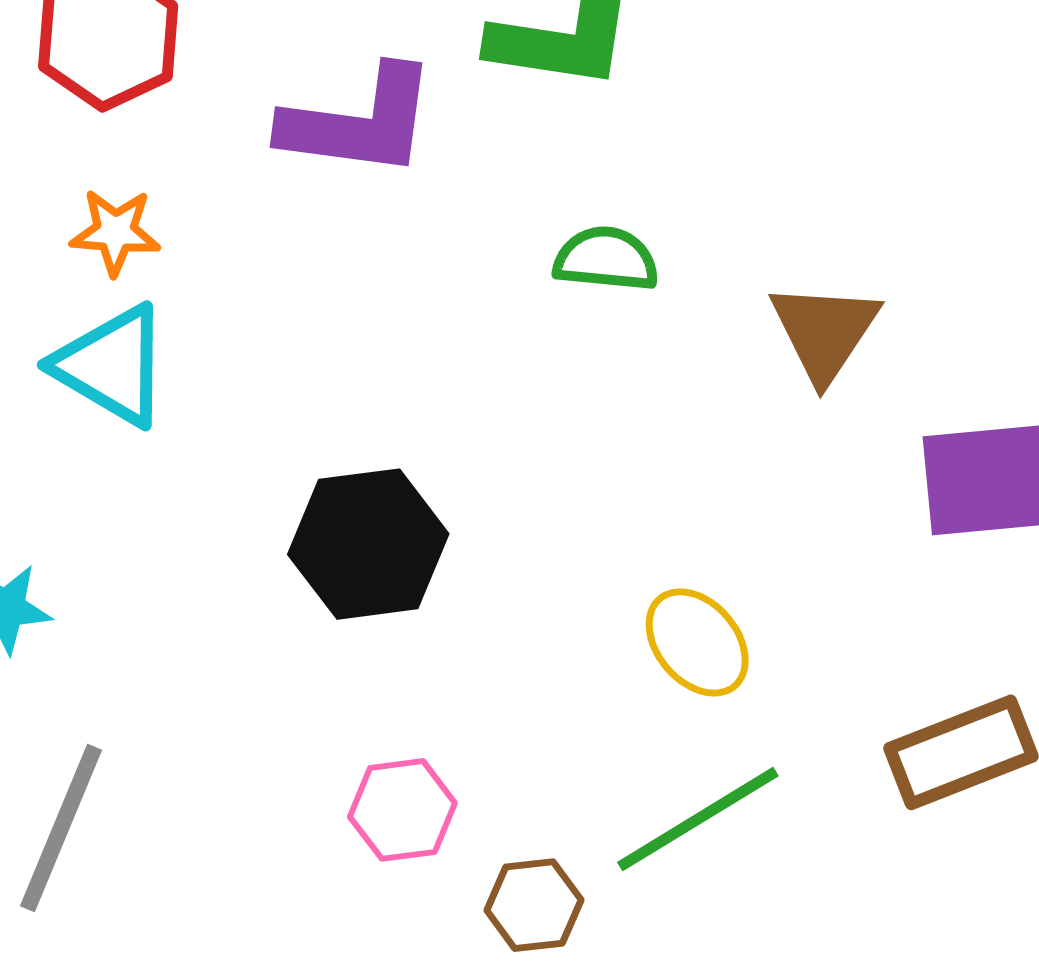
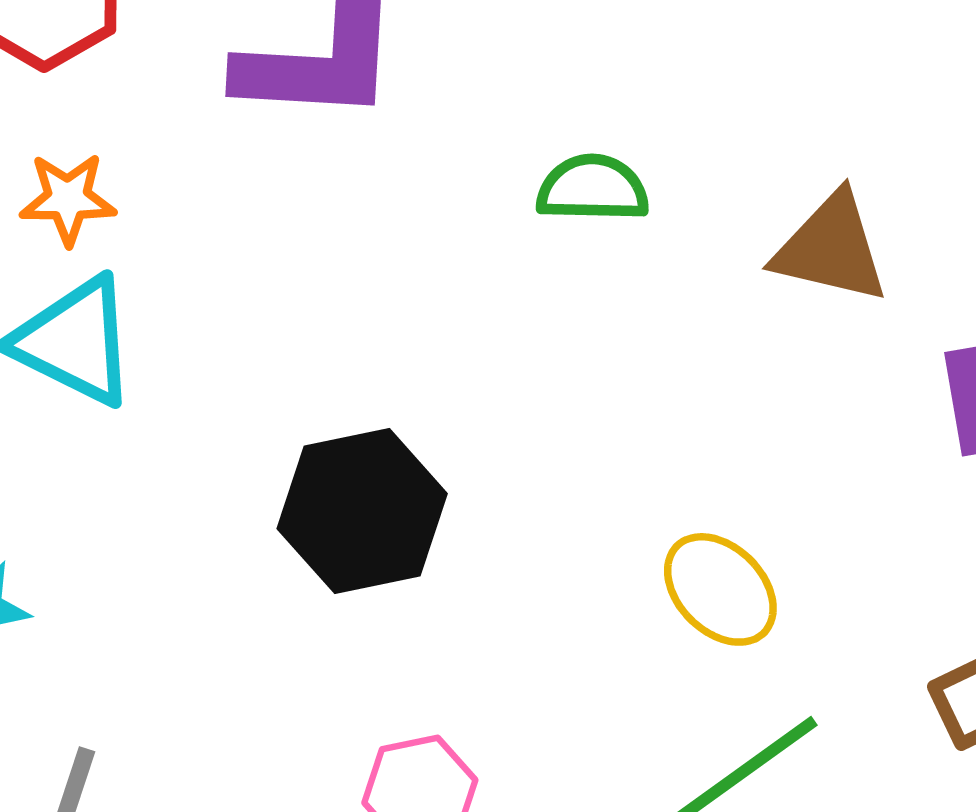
brown triangle: (824, 332) -> (831, 248), turned -46

